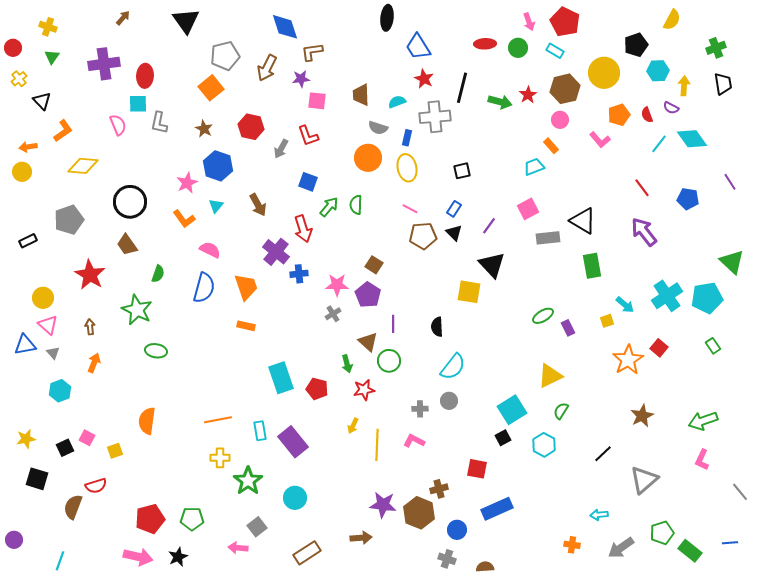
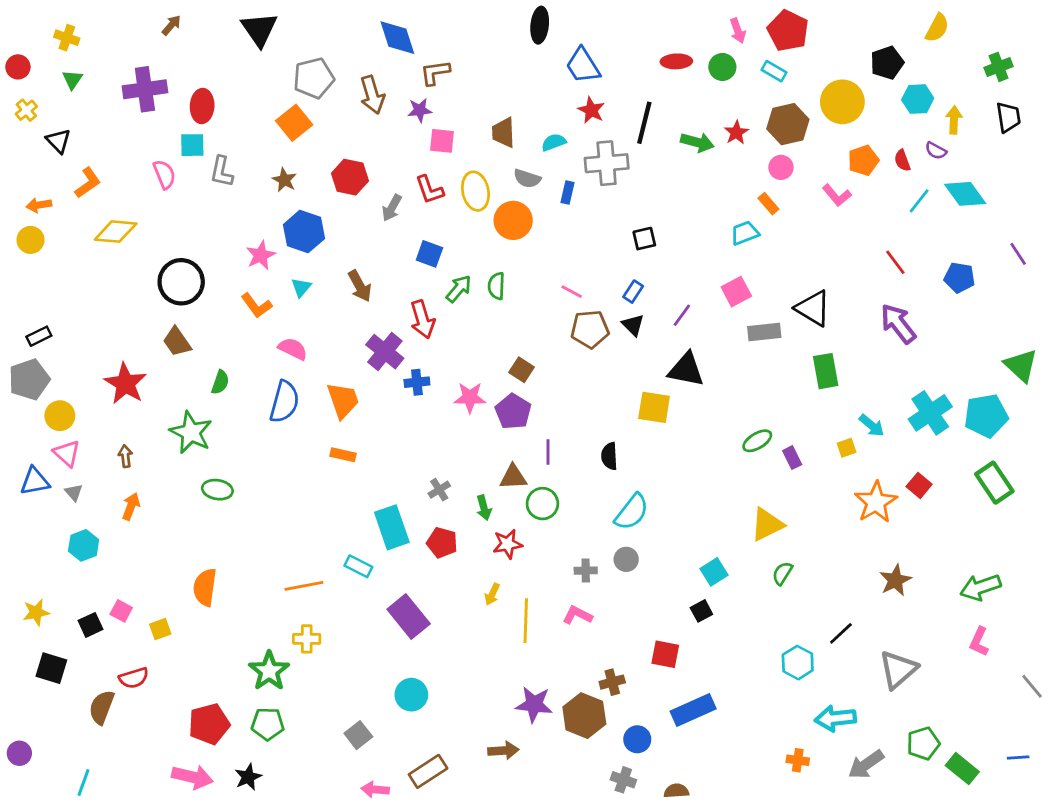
brown arrow: (267, 68) -> (372, 95), turned -44
yellow ellipse: (407, 168) -> (475, 191), moved
gray pentagon: (69, 220) -> (29, 379), moved
black triangle: (492, 265) -> (686, 370), turned -36
gray cross: (333, 314) -> (439, 490), moved
brown triangle: (368, 342) -> (513, 477), turned -45
green rectangle: (713, 346) -> (994, 483), size x1.8
cyan square: (512, 410) -> (714, 572), size x0.7
cyan rectangle: (260, 431) -> (358, 566), moved, turned -54
cyan hexagon: (544, 445) -> (798, 663), moved
green star: (248, 481) -> (269, 671), moved
cyan arrow: (599, 515) -> (835, 718), size x1.6
pink arrow: (238, 548) -> (375, 790), moved

